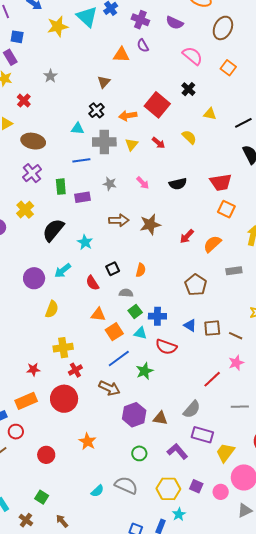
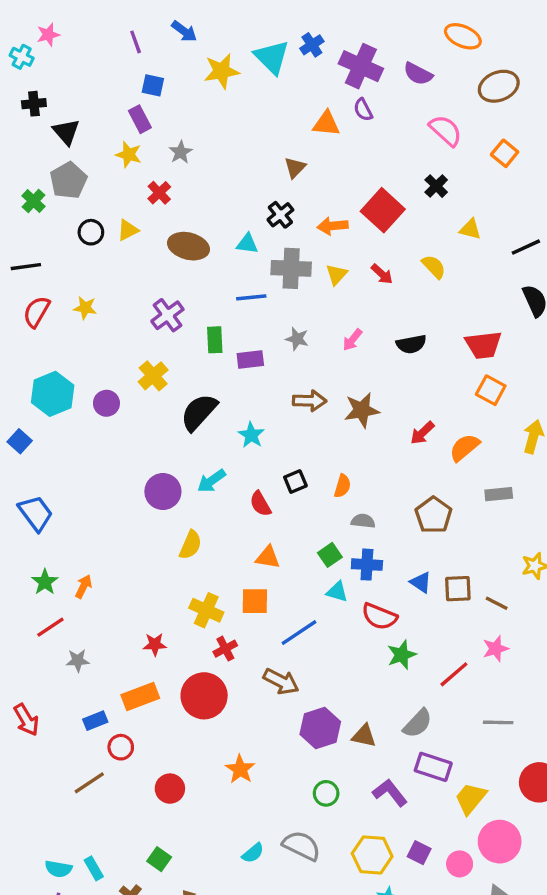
purple cross: (140, 20) -> (361, 66), size x1.4
brown ellipse: (223, 28) -> (499, 86), turned 40
gray star: (50, 76) -> (181, 152), moved
brown ellipse: (33, 141) -> (188, 246), moved
pink arrow: (143, 183) -> (352, 340), turned 80
gray semicircle: (126, 293) -> (363, 521), moved
orange square: (114, 332) -> (255, 601), moved, turned 30
yellow cross: (63, 348) -> (206, 610), turned 30
green star: (145, 371) -> (402, 655), moved

